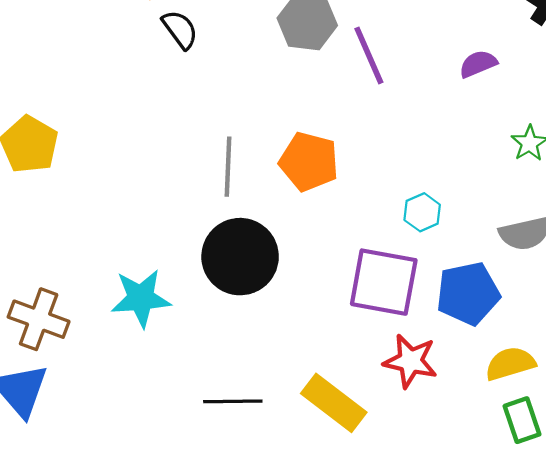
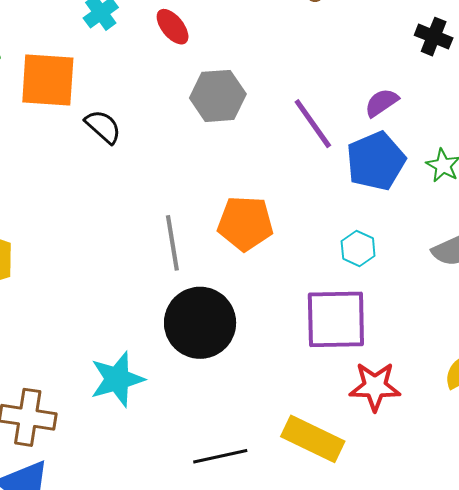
purple line: (369, 55) -> (313, 124), moved
blue pentagon: (468, 293) -> (376, 161), moved

